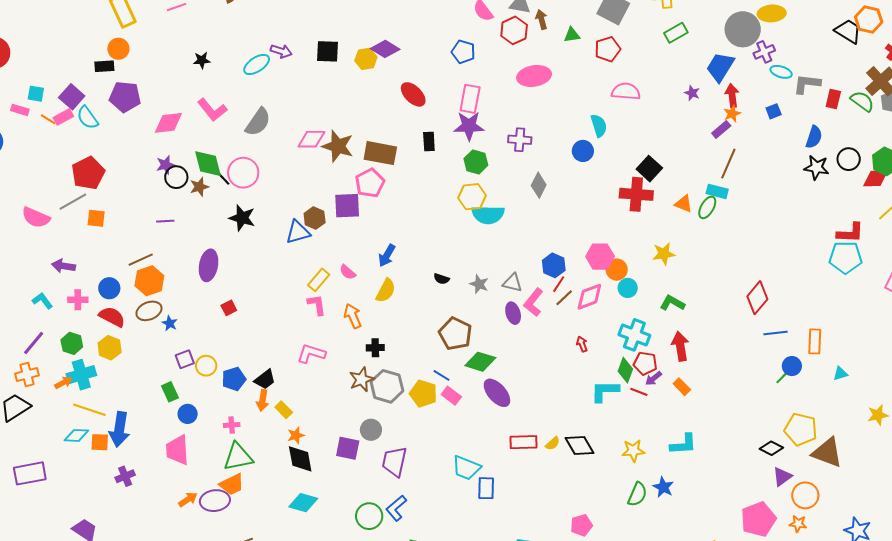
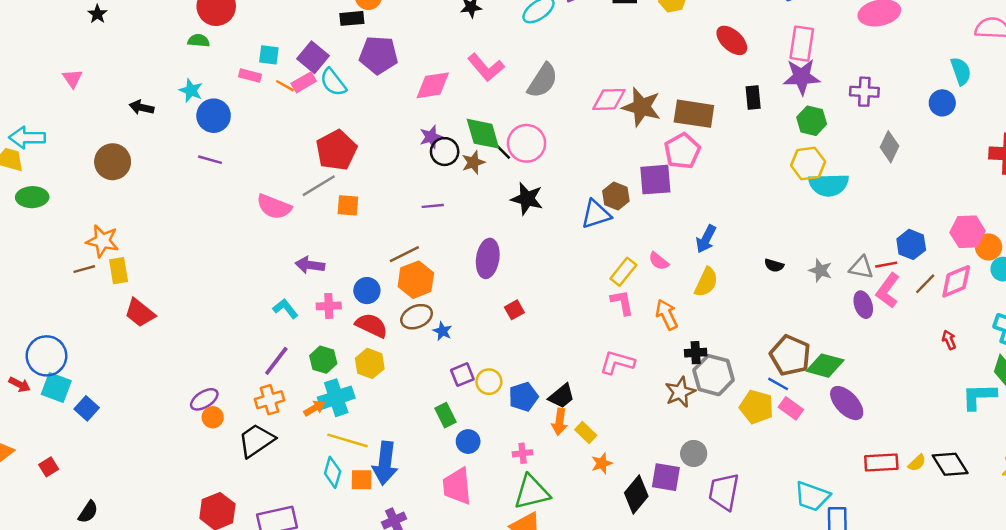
red line: (559, 284) -> (886, 265), moved, turned 48
brown pentagon: (455, 334) -> (790, 355), moved
gray hexagon: (387, 386) -> (714, 375), moved
cyan diamond: (76, 435) -> (333, 472), turned -75
black diamond: (300, 459) -> (636, 494), moved, turned 52

